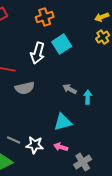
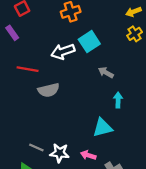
white arrow: (38, 53) -> (63, 52), turned 55
gray arrow: (70, 89) -> (106, 72), moved
cyan triangle: (63, 122) -> (103, 128), moved

